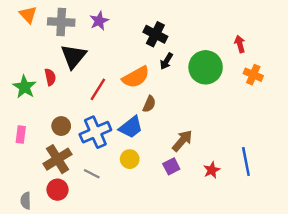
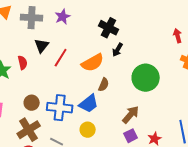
black triangle: (73, 56) -> (42, 46), size x0.7
green circle: (206, 67) -> (146, 78), moved
red line: (98, 89) -> (61, 58), moved
blue cross: (95, 132) -> (60, 108), turned 30
purple square: (171, 166) -> (131, 136), moved

